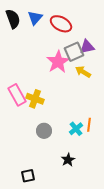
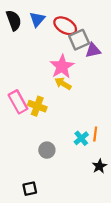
gray square: (74, 52) -> (79, 40), moved
yellow arrow: (83, 72) -> (63, 84), moved
gray circle: (44, 131) -> (47, 150), moved
black star: (68, 160) -> (99, 166), moved

